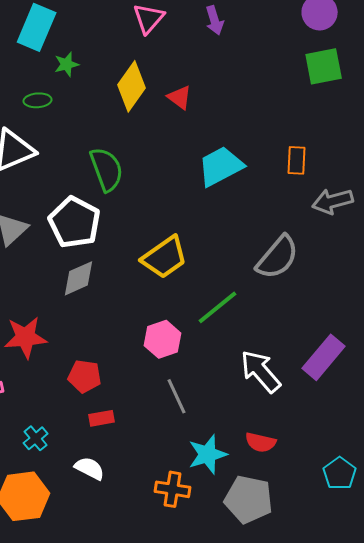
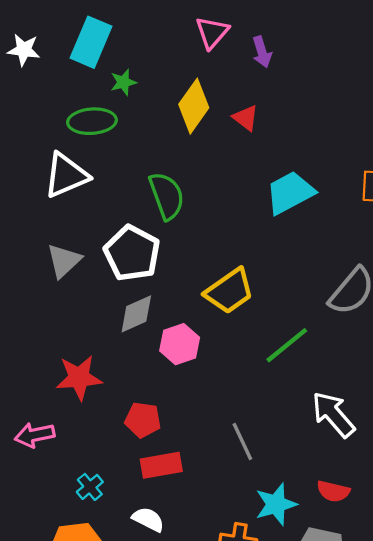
purple arrow: (215, 20) -> (262, 52), moved
green ellipse: (38, 100) -> (92, 121), size x1.6
pink hexagon: (163, 339) -> (180, 344), moved
red rectangle: (102, 418) -> (161, 465), size x1.5

